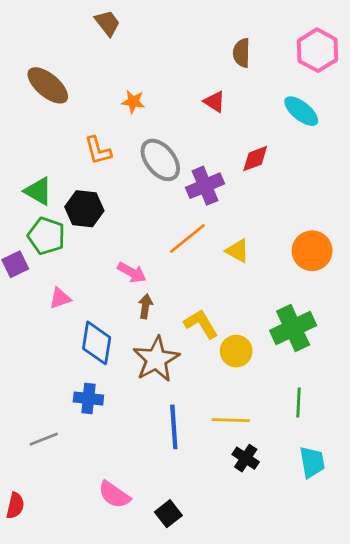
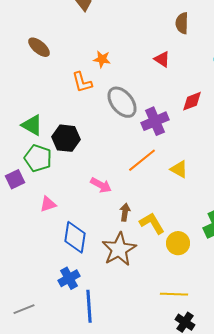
brown ellipse: (48, 85) -> (39, 47), size x0.7
orange L-shape: (98, 150) -> (82, 82), moved
brown arrow: (145, 306) -> (125, 212), moved
blue cross: (88, 398) -> (69, 278), turned -35
blue line: (174, 427) -> (89, 306), moved
gray line: (44, 439) -> (24, 309), moved

